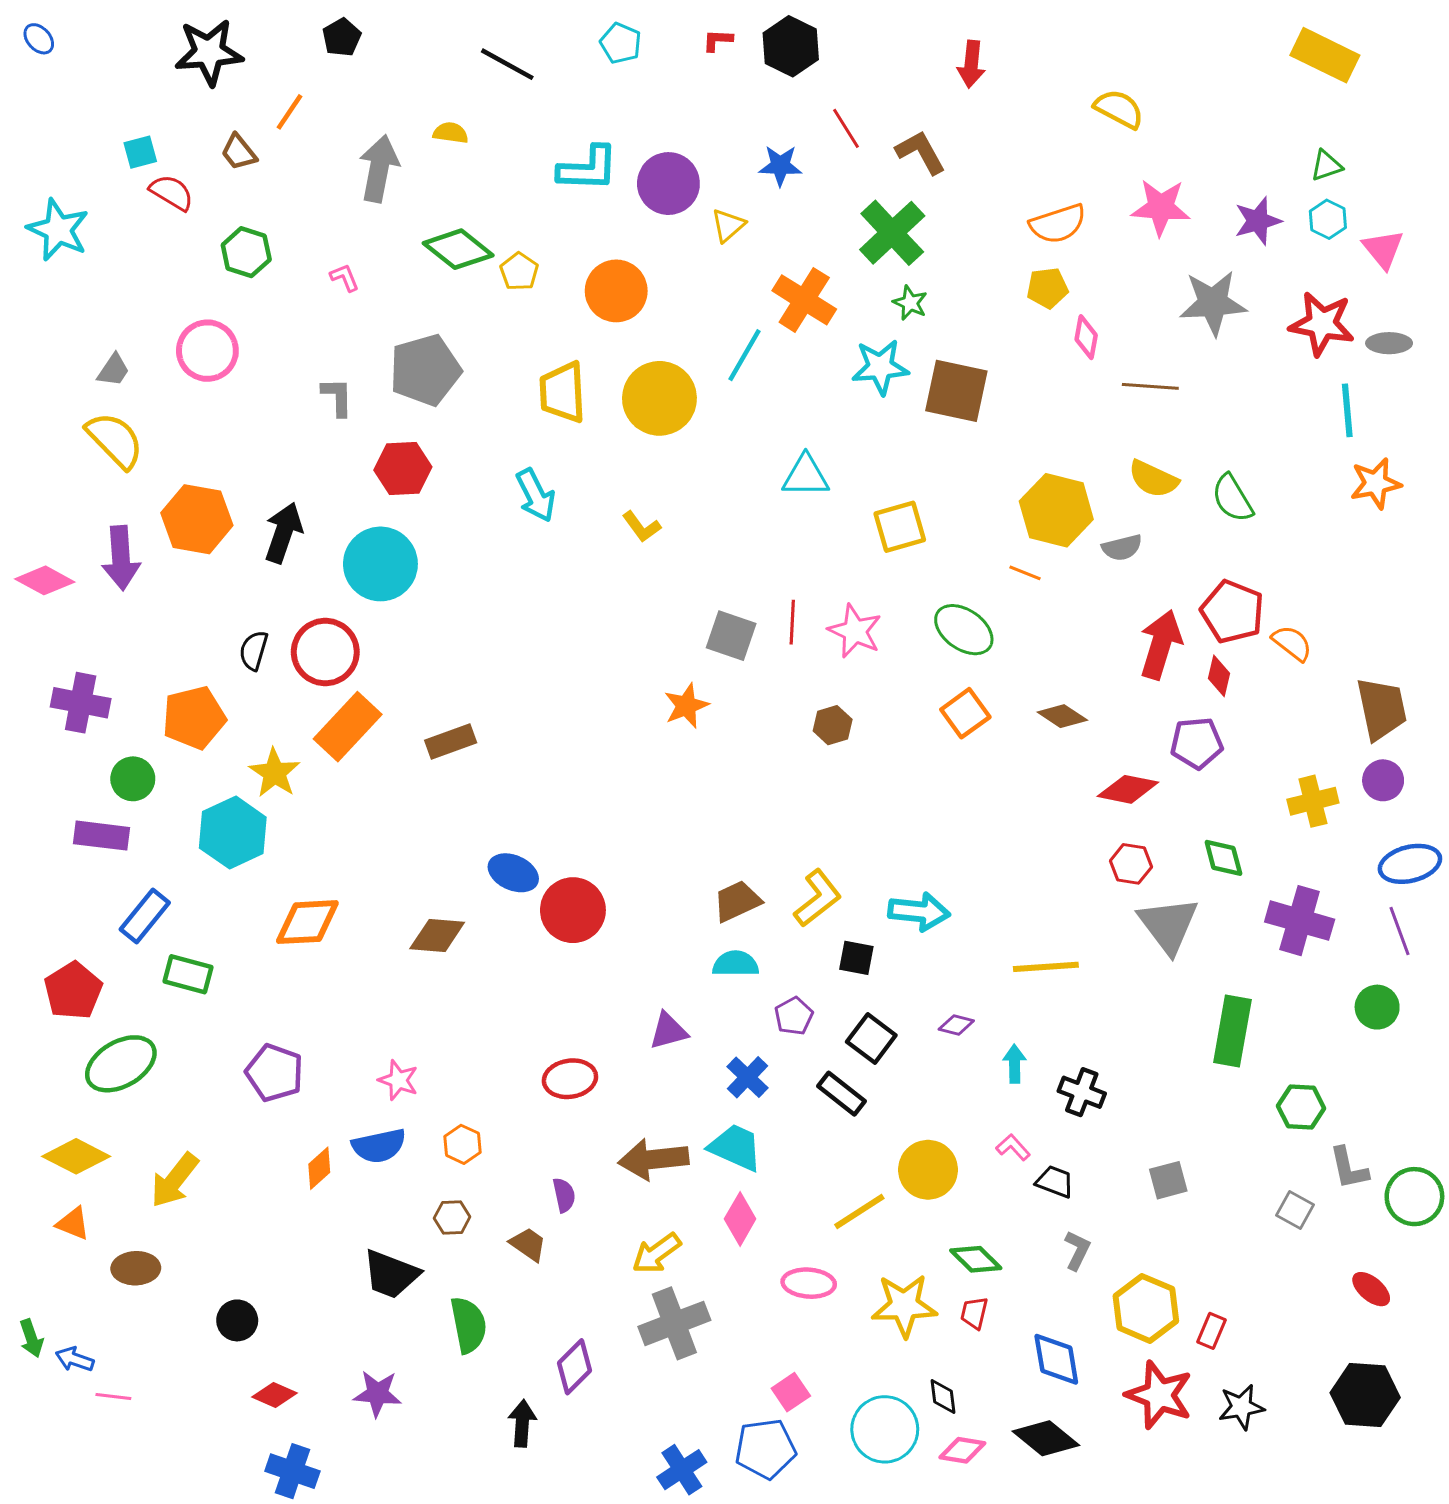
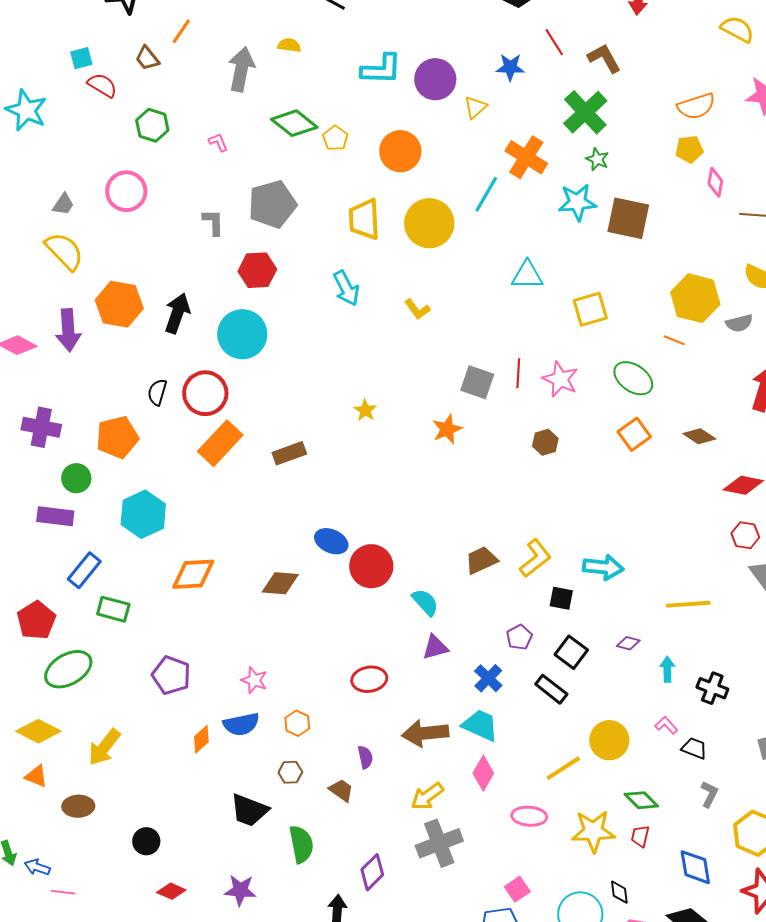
yellow star: (275, 773) -> (365, 410), moved, size x0.7
cyan semicircle: (736, 964) -> (425, 602), moved, turned 48

